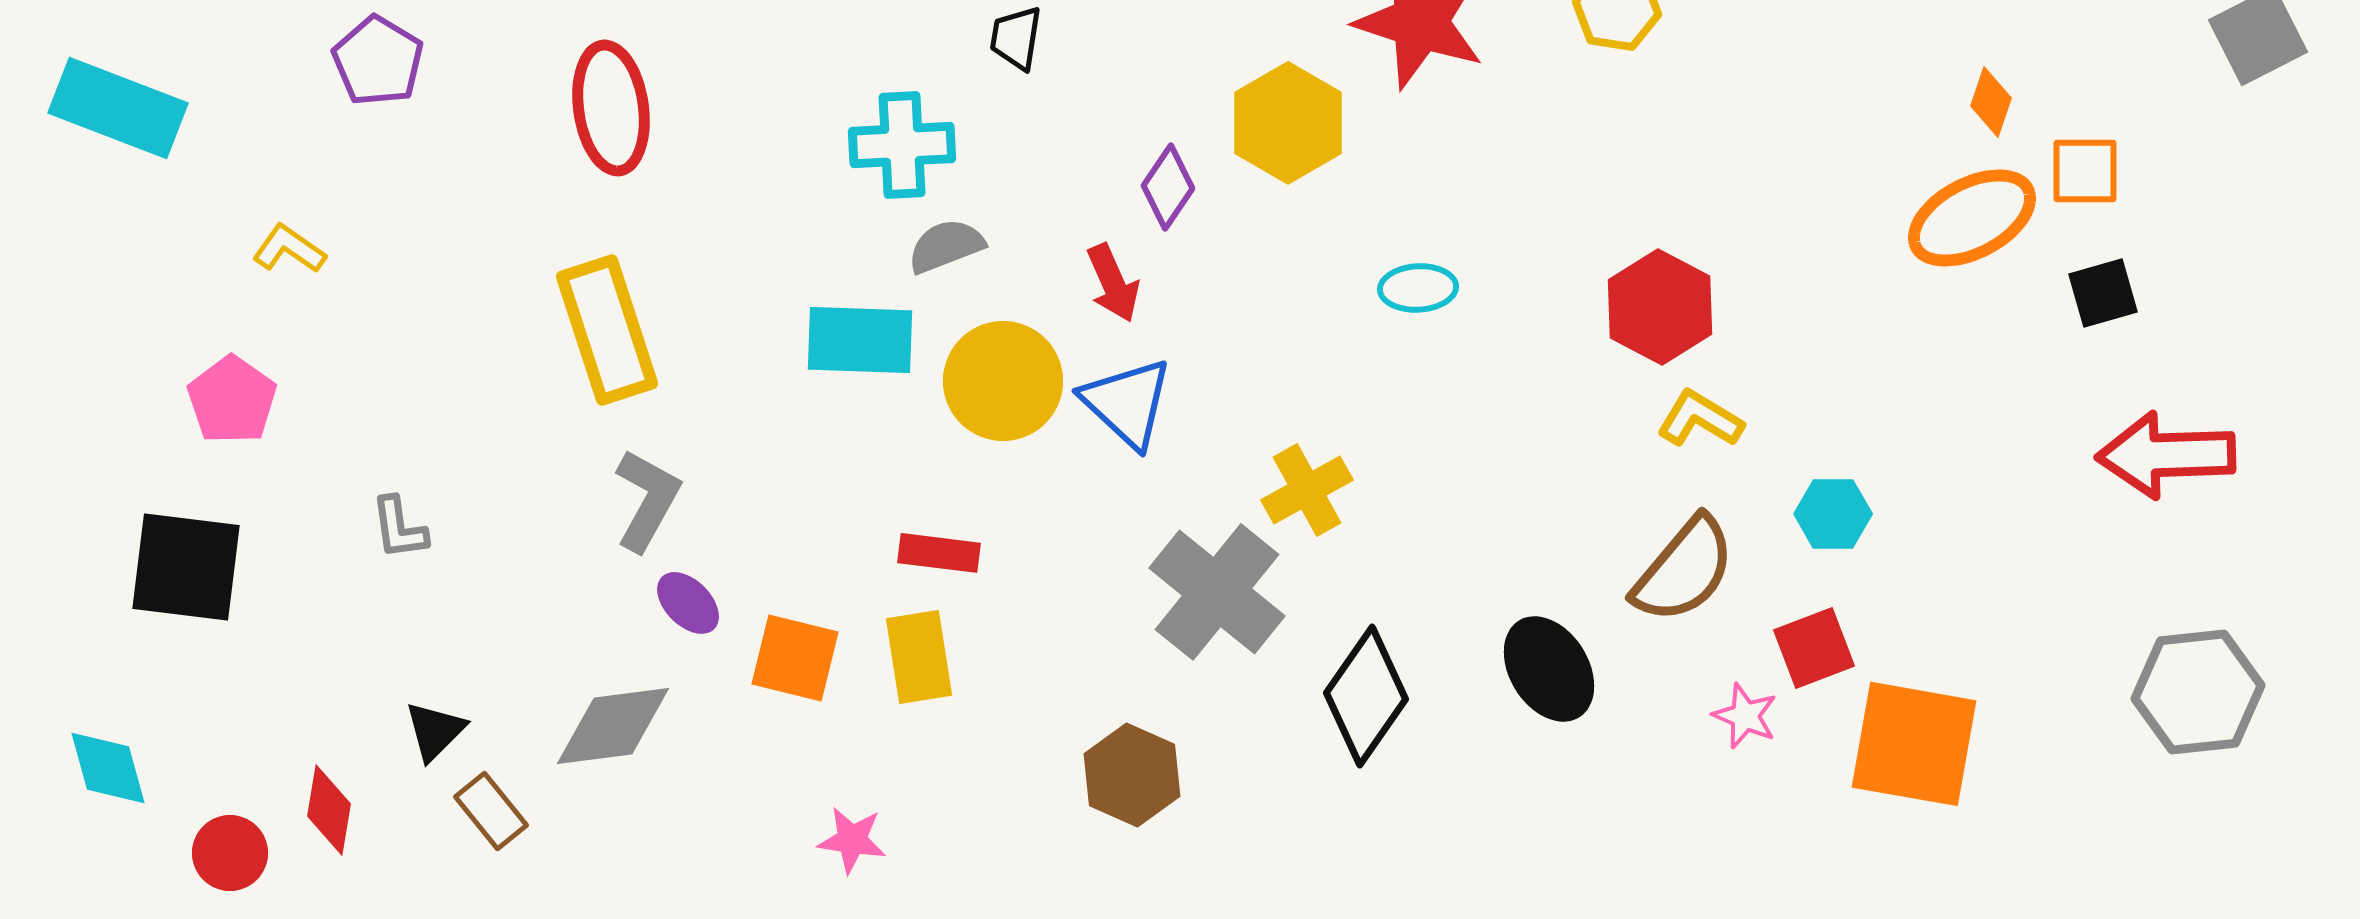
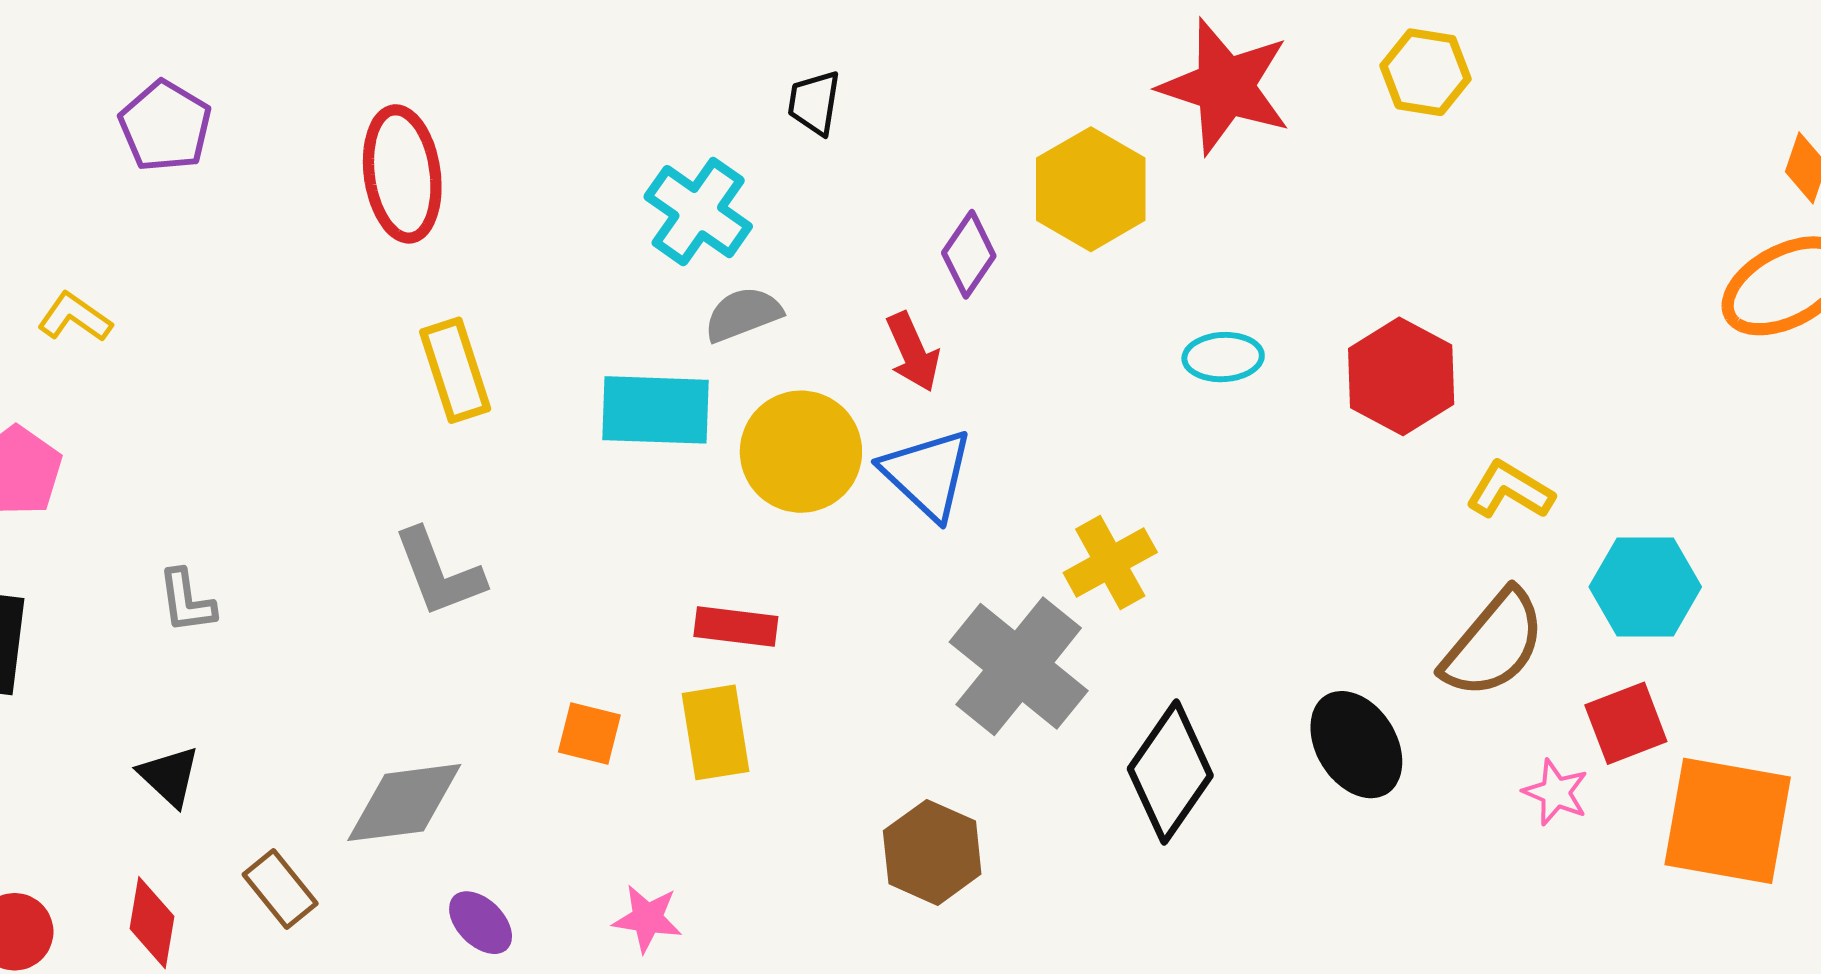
cyan cross: (902, 145) -> (698, 212), turned 38
red hexagon: (1660, 307) -> (1401, 376), moved
yellow rectangle: (607, 330) -> (455, 370), moved, size x0.7
gray L-shape: (647, 500) -> (439, 573), turned 130
cyan hexagon: (1833, 514) -> (1645, 587), size x1.4
purple ellipse: (688, 603) -> (481, 923), moved
orange square: (795, 658) -> (589, 733), size x0.7
black triangle: (435, 731) -> (169, 776), moved, turned -32
red diamond: (329, 810) -> (152, 923), moved

